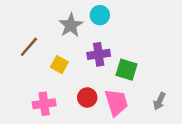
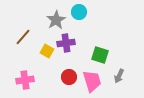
purple cross: (99, 54) -> (66, 43), moved
gray arrow: (159, 101) -> (119, 76), moved
pink cross: (44, 104) -> (25, 80), moved

